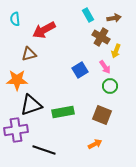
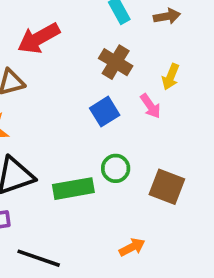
brown cross: (101, 37) -> (116, 62), moved
green circle: (110, 86) -> (116, 168), moved
brown square: (102, 115) -> (167, 187), moved

